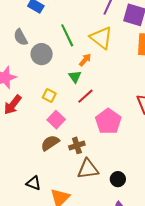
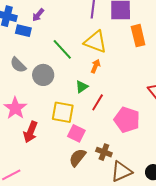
orange arrow: (85, 60) -> (96, 66), moved
green triangle: (75, 77) -> (82, 87), turned 48
yellow square: (49, 95) -> (63, 112), size x1.6
brown cross: (77, 145) -> (104, 152), turned -35

